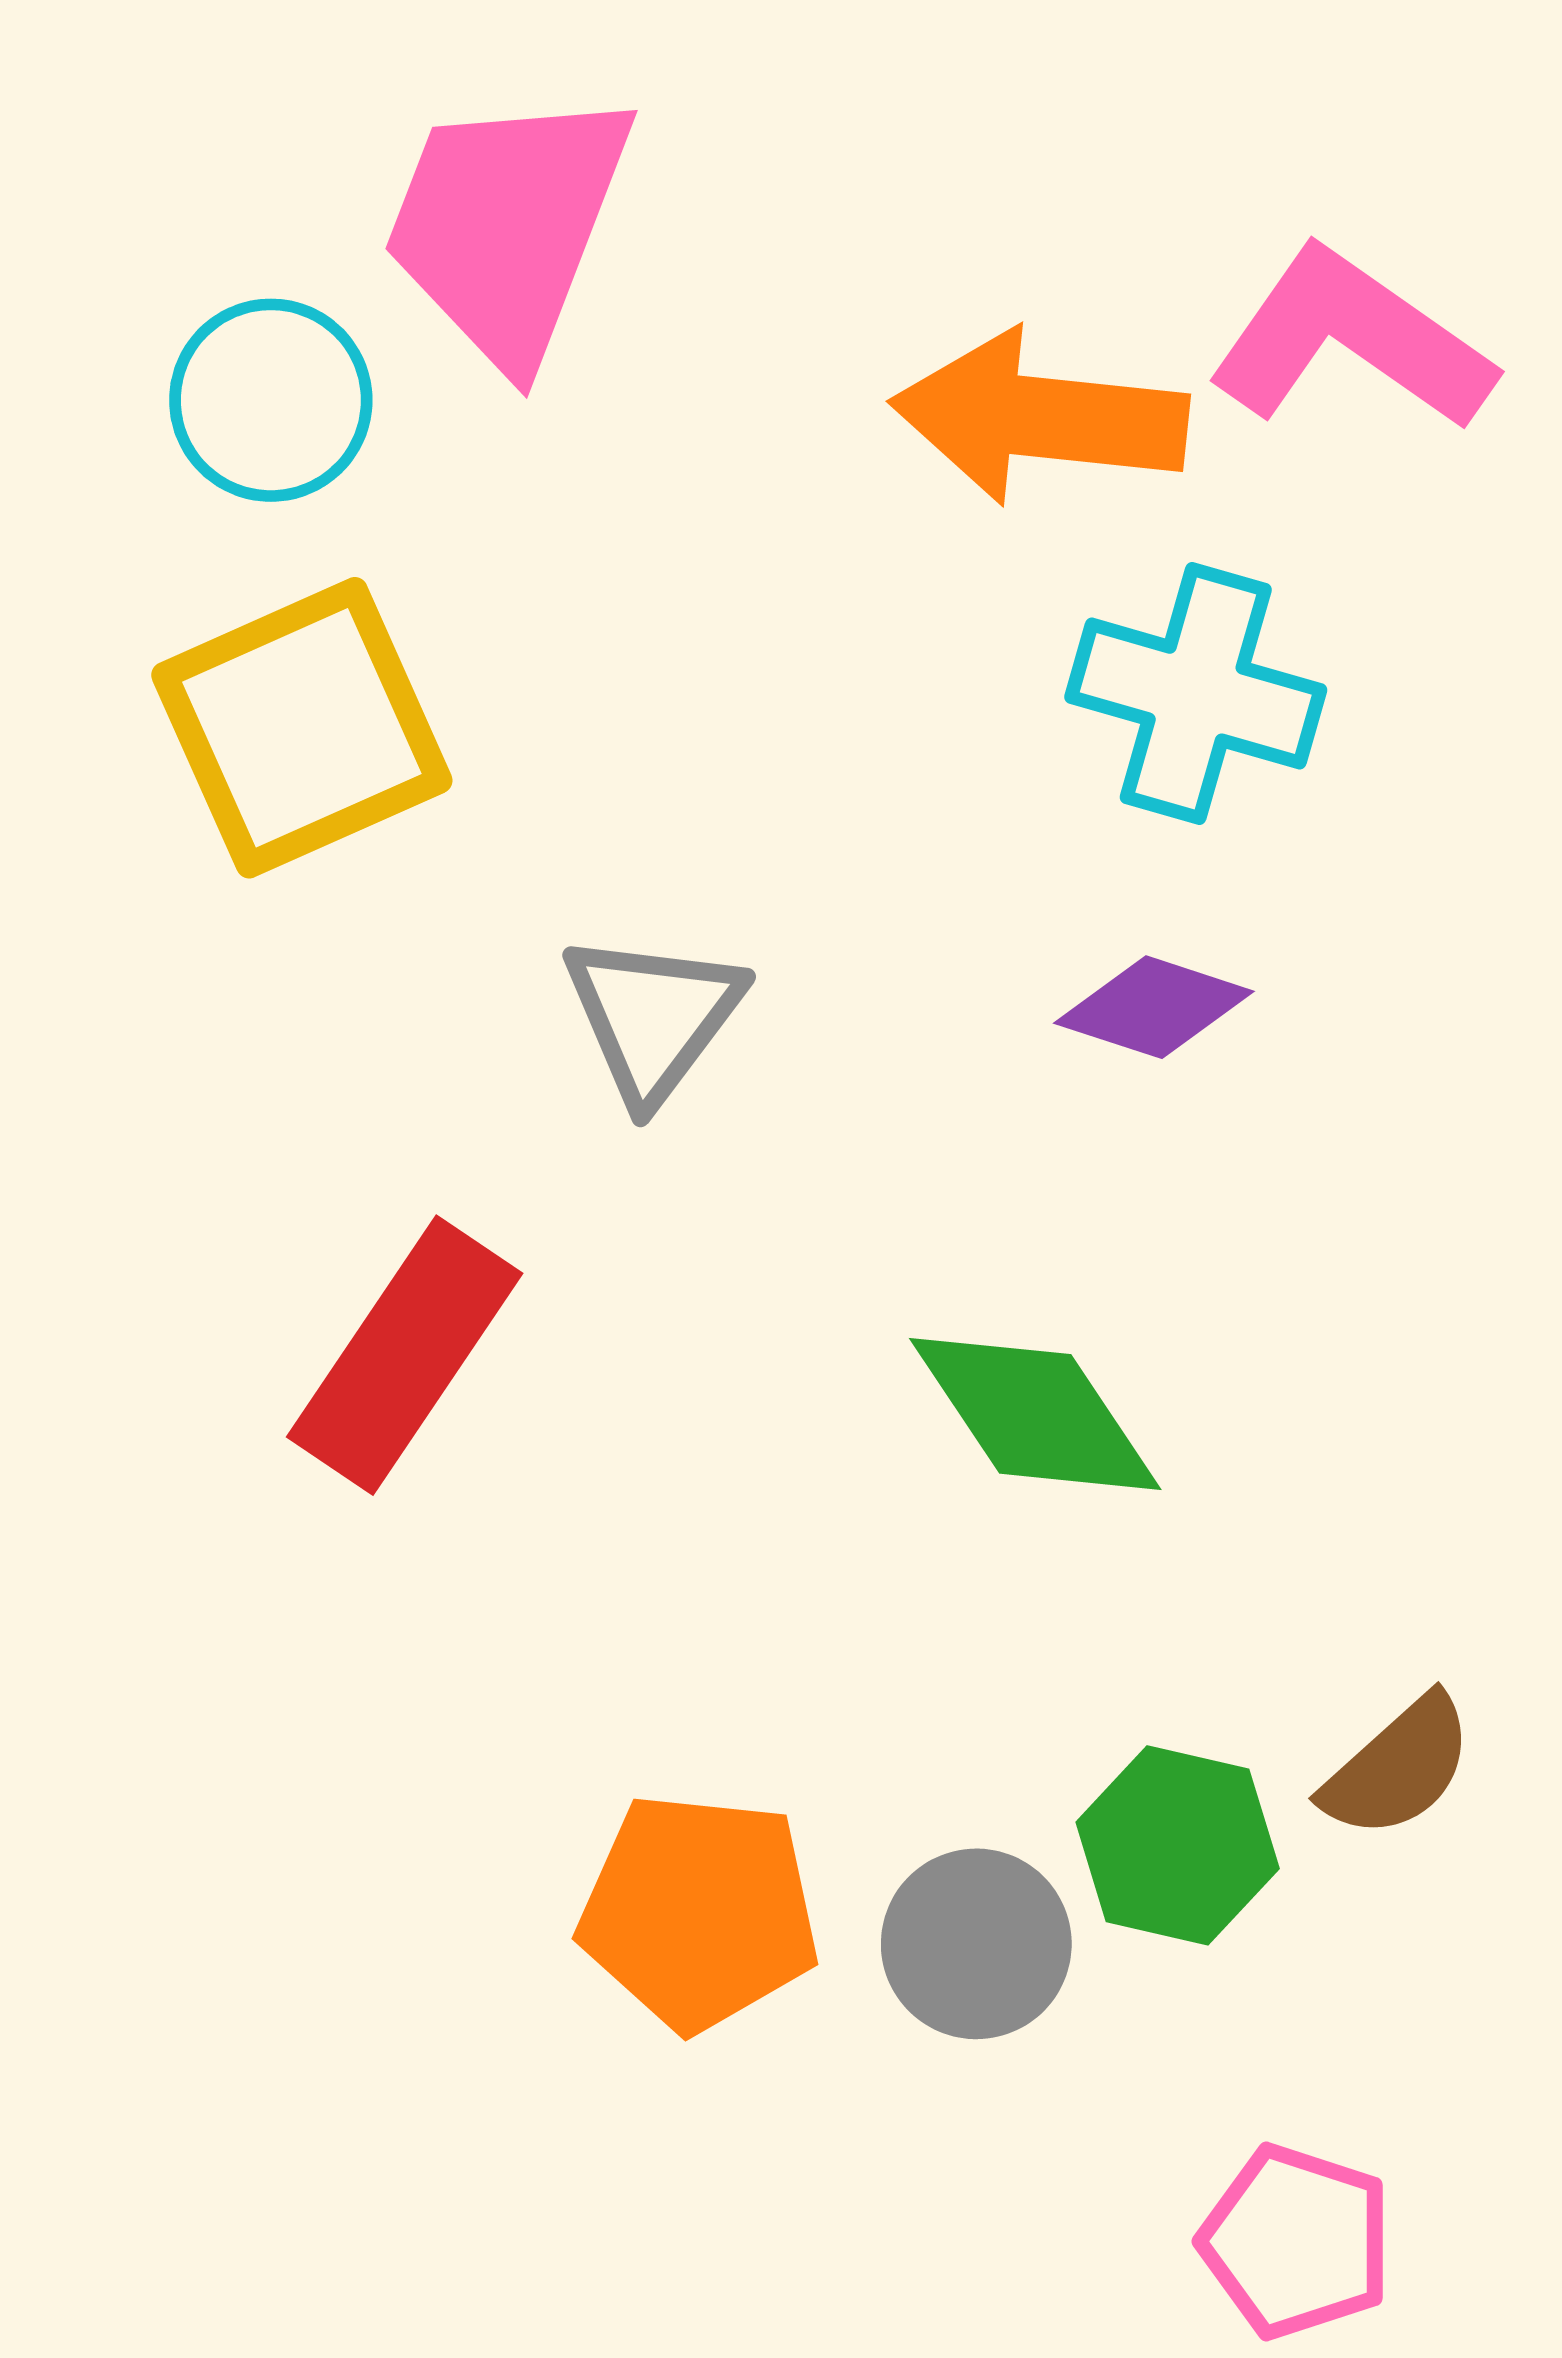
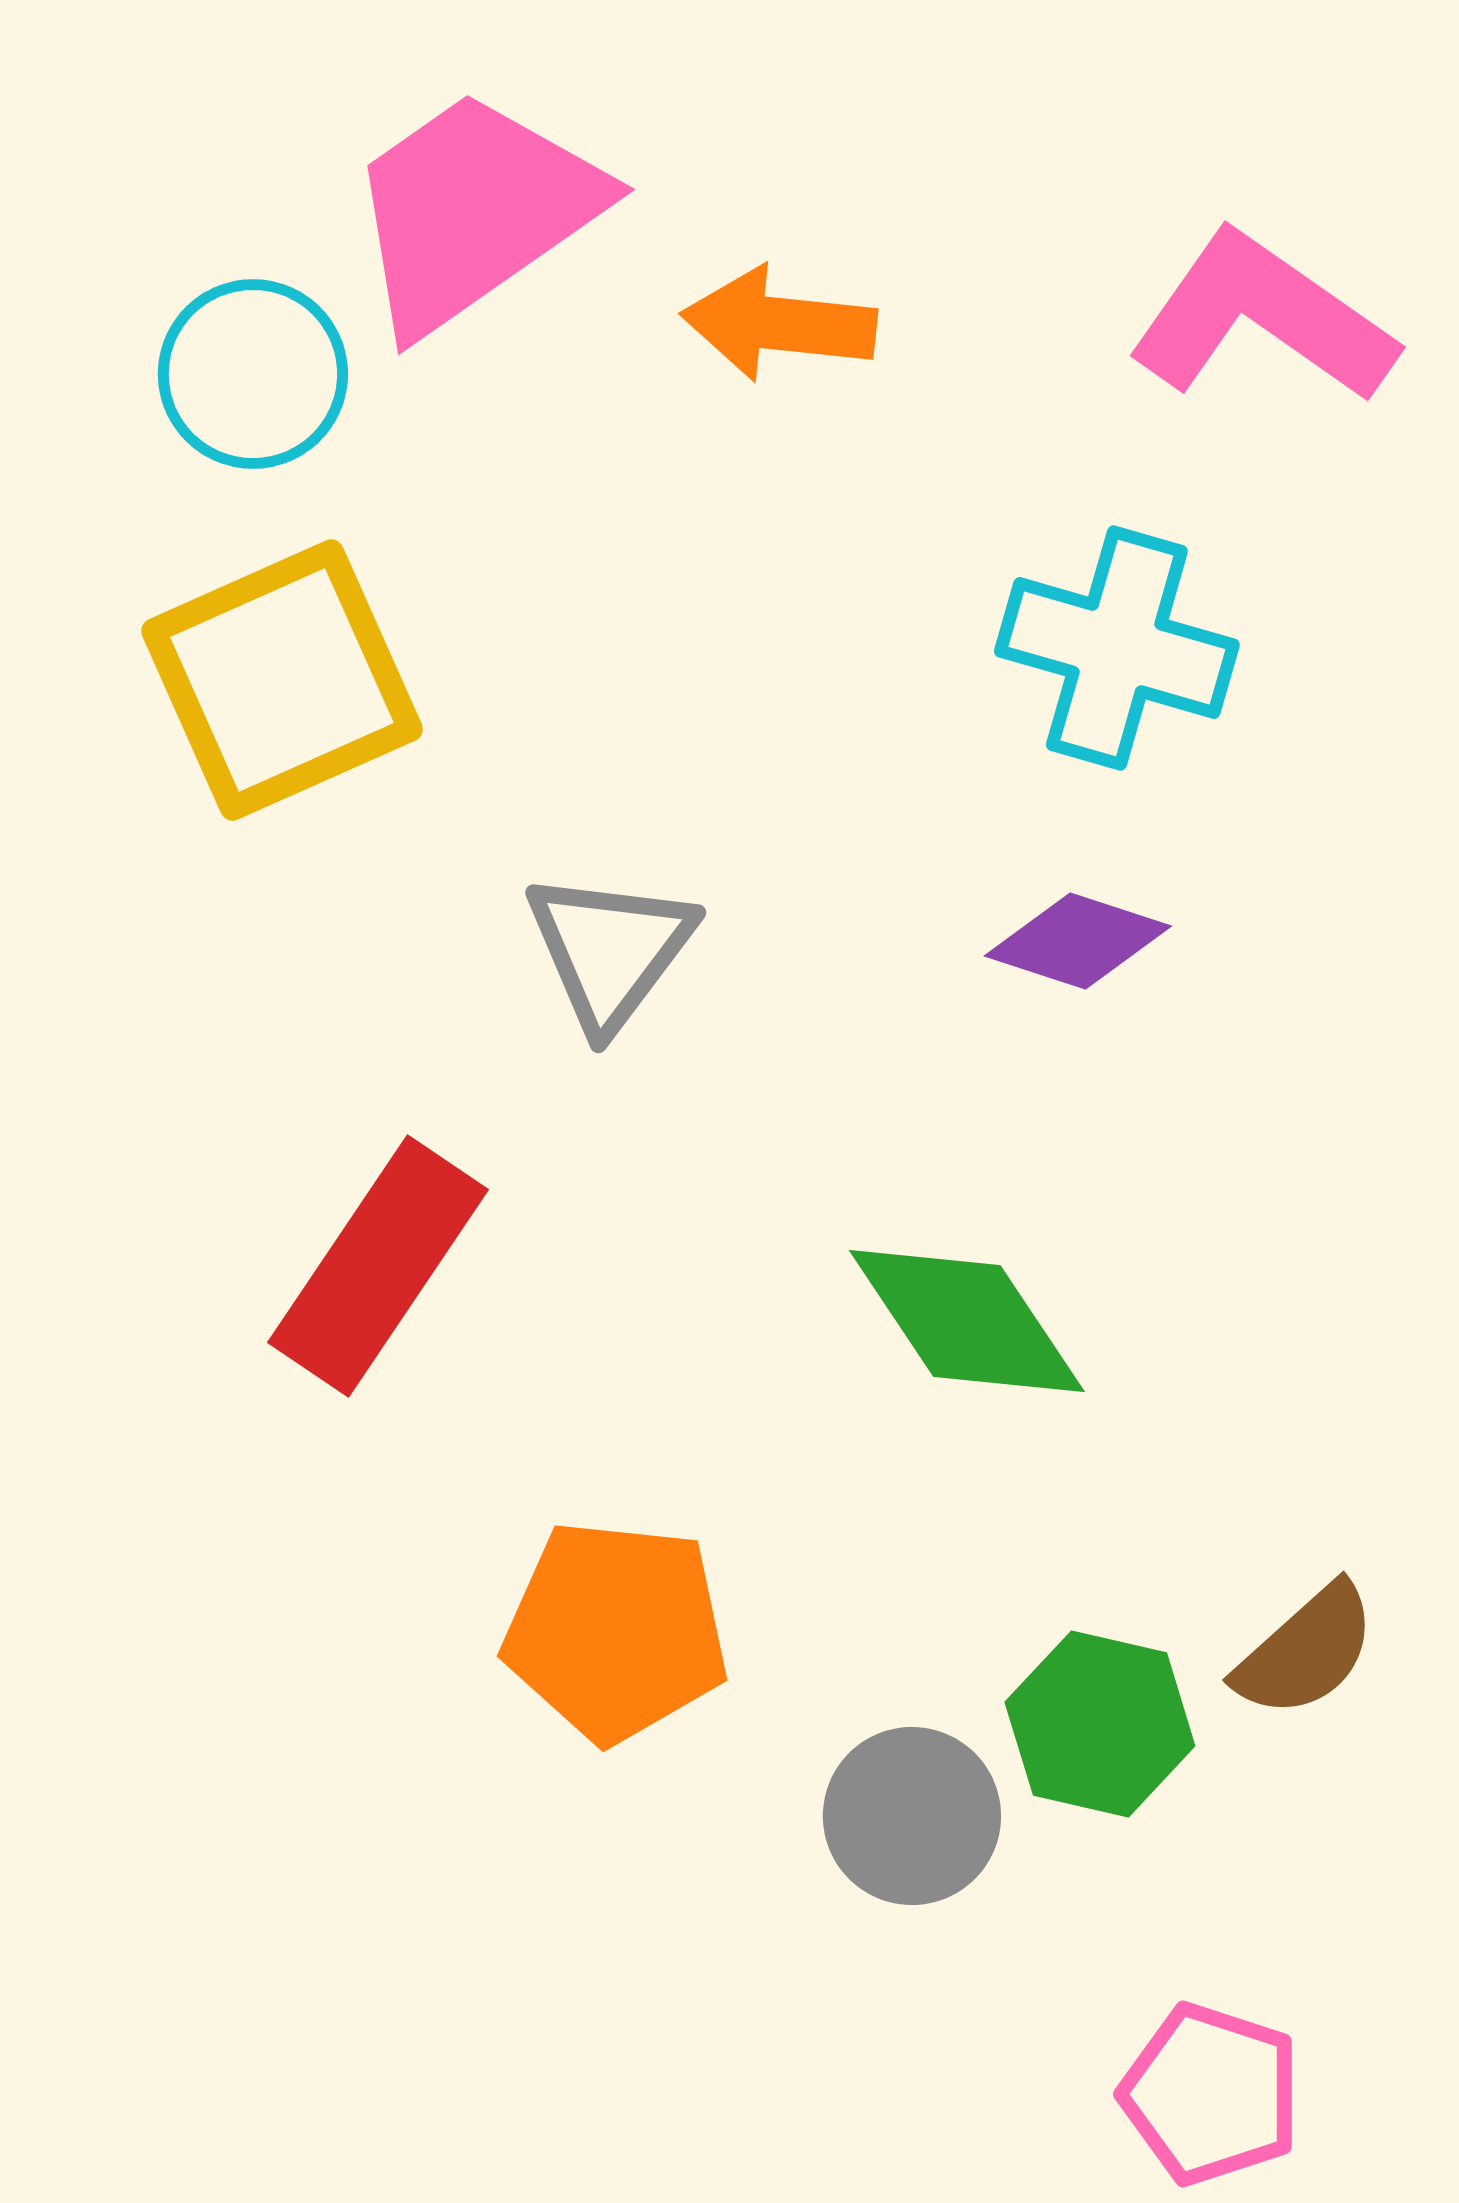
pink trapezoid: (507, 226) -> (474, 211), turned 34
orange arrow: (1039, 417) -> (779, 324), moved, size x0.7
orange pentagon: (699, 1912) -> (616, 1631), moved

